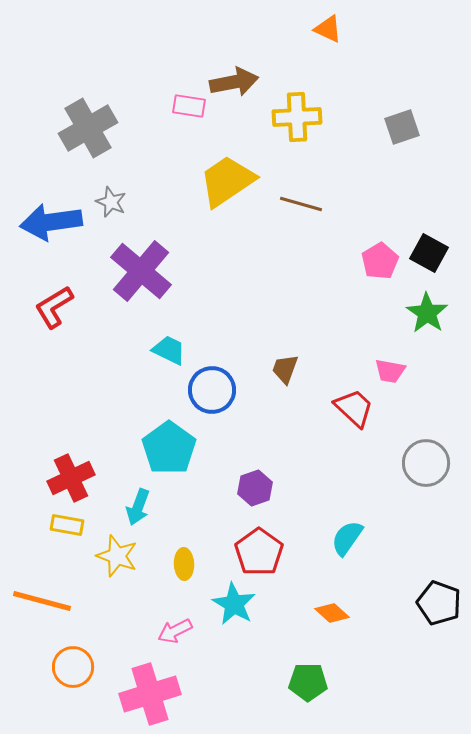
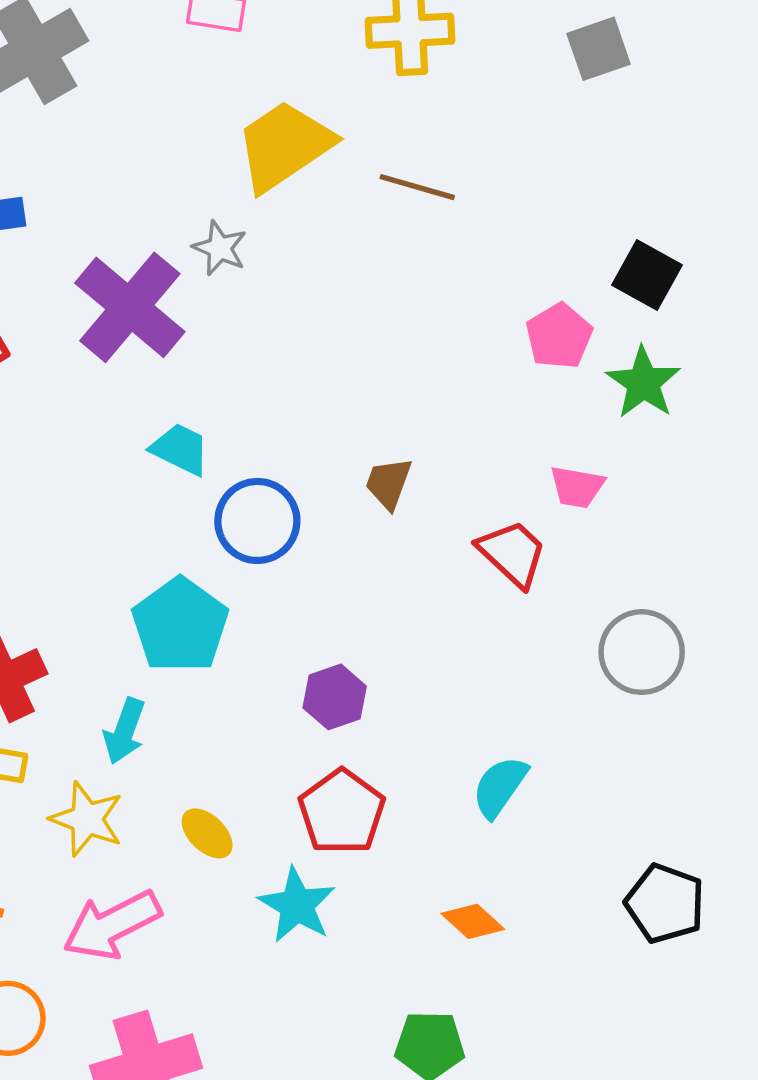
gray star: (111, 202) -> (220, 248), moved
pink pentagon: (380, 261) -> (559, 336), moved
yellow ellipse: (184, 564) -> (207, 833), turned -44
pink arrow: (175, 631) -> (112, 925), moved, size x1.6

